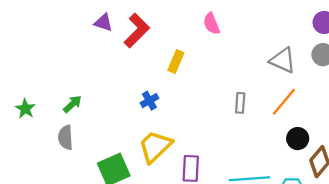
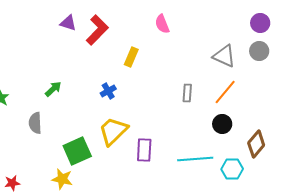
green arrow: (72, 104) -> (53, 89), moved
black circle: (298, 139) -> (222, 124), moved

